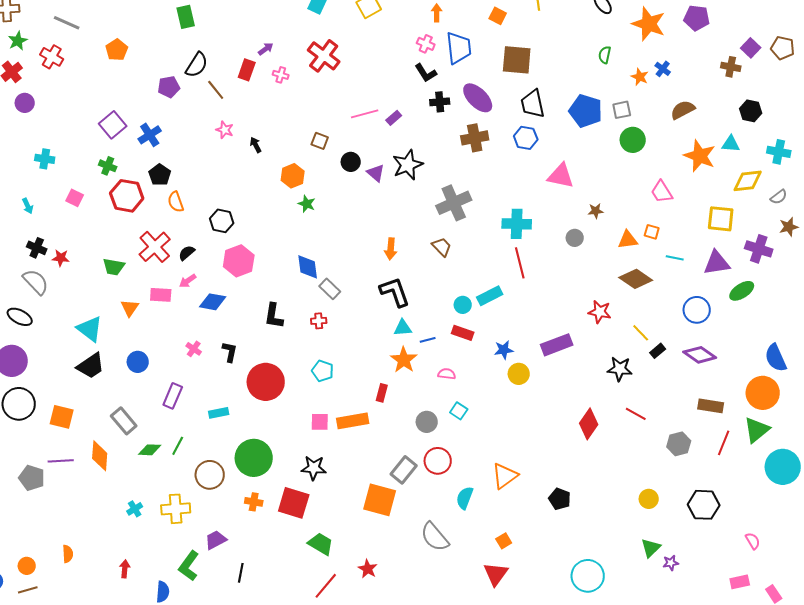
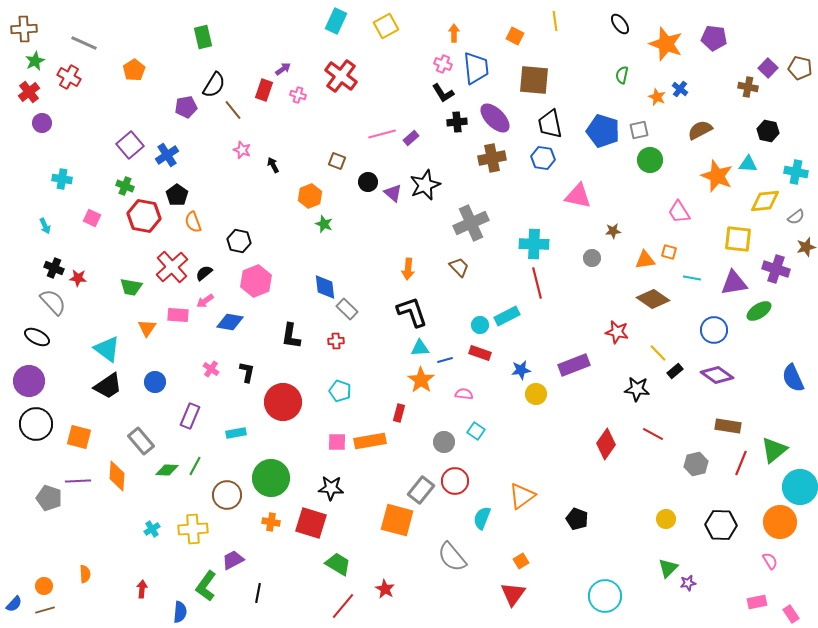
orange circle: (763, 393) -> (780, 522), moved

